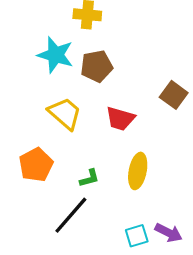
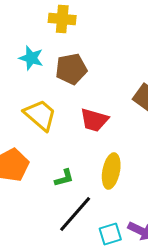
cyan star: (55, 55) -> (31, 58), size x0.7
black line: (71, 215) -> (75, 214), moved

